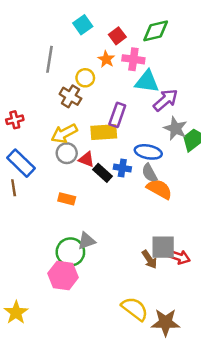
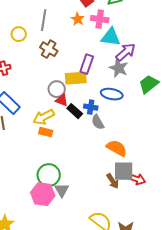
gray line: (49, 59) -> (44, 20), moved
yellow circle: (85, 78) -> (19, 34), moved
gray star: (175, 128) -> (119, 68), moved
yellow arrow: (64, 133) -> (44, 117), moved
gray circle: (67, 153) -> (57, 89), moved
gray semicircle: (149, 173) -> (98, 122), moved
orange semicircle: (159, 189) -> (117, 148), moved
gray triangle: (86, 241) -> (62, 190), moved, turned -42

